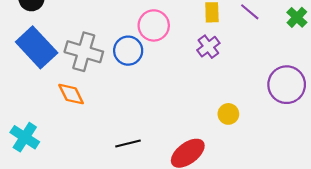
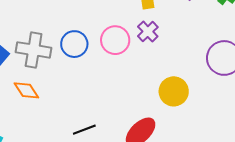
pink circle: (154, 25) -> (115, 40), moved
yellow circle: (228, 114) -> (174, 91), size x1.5

